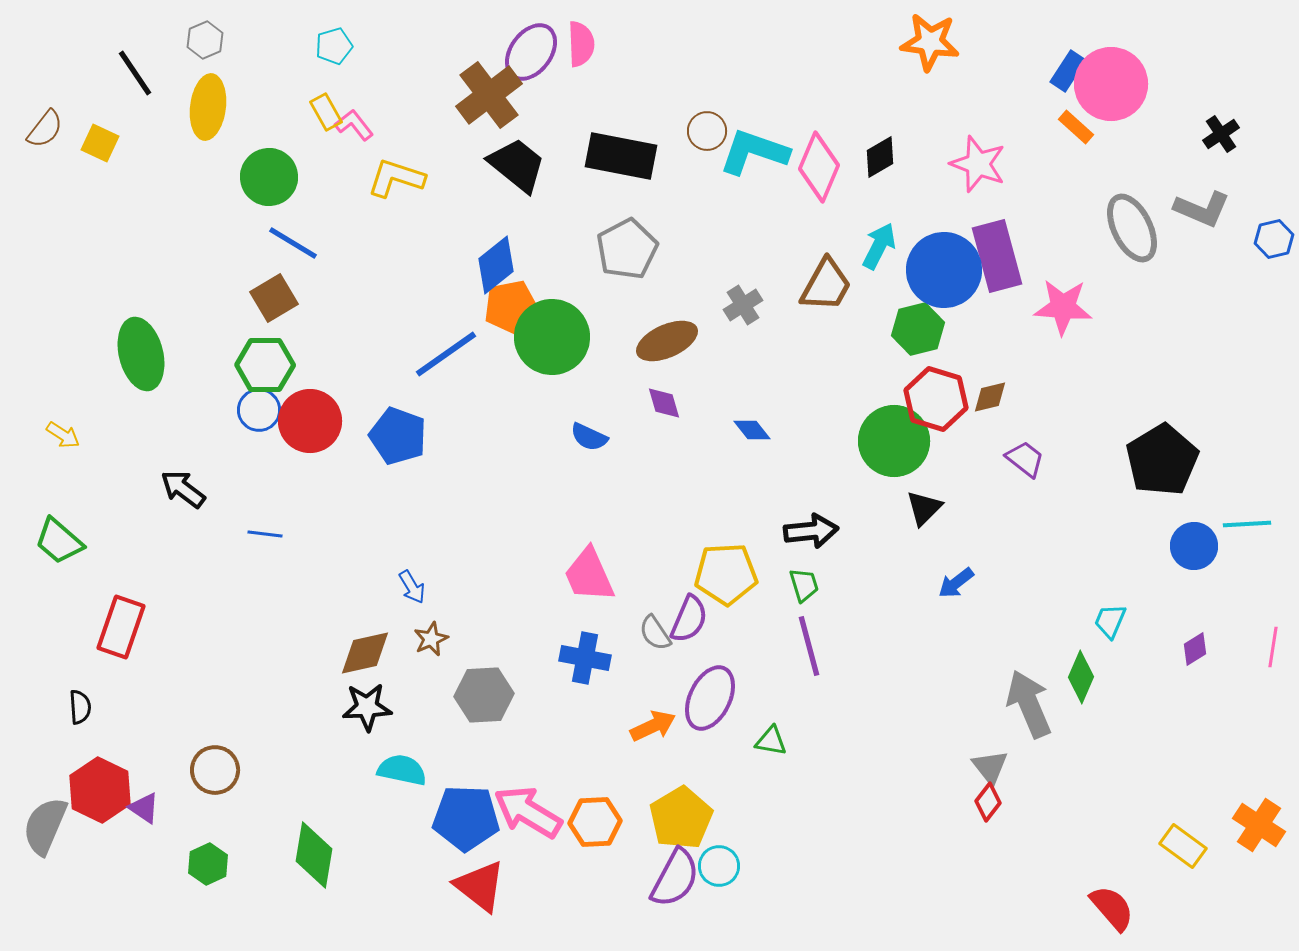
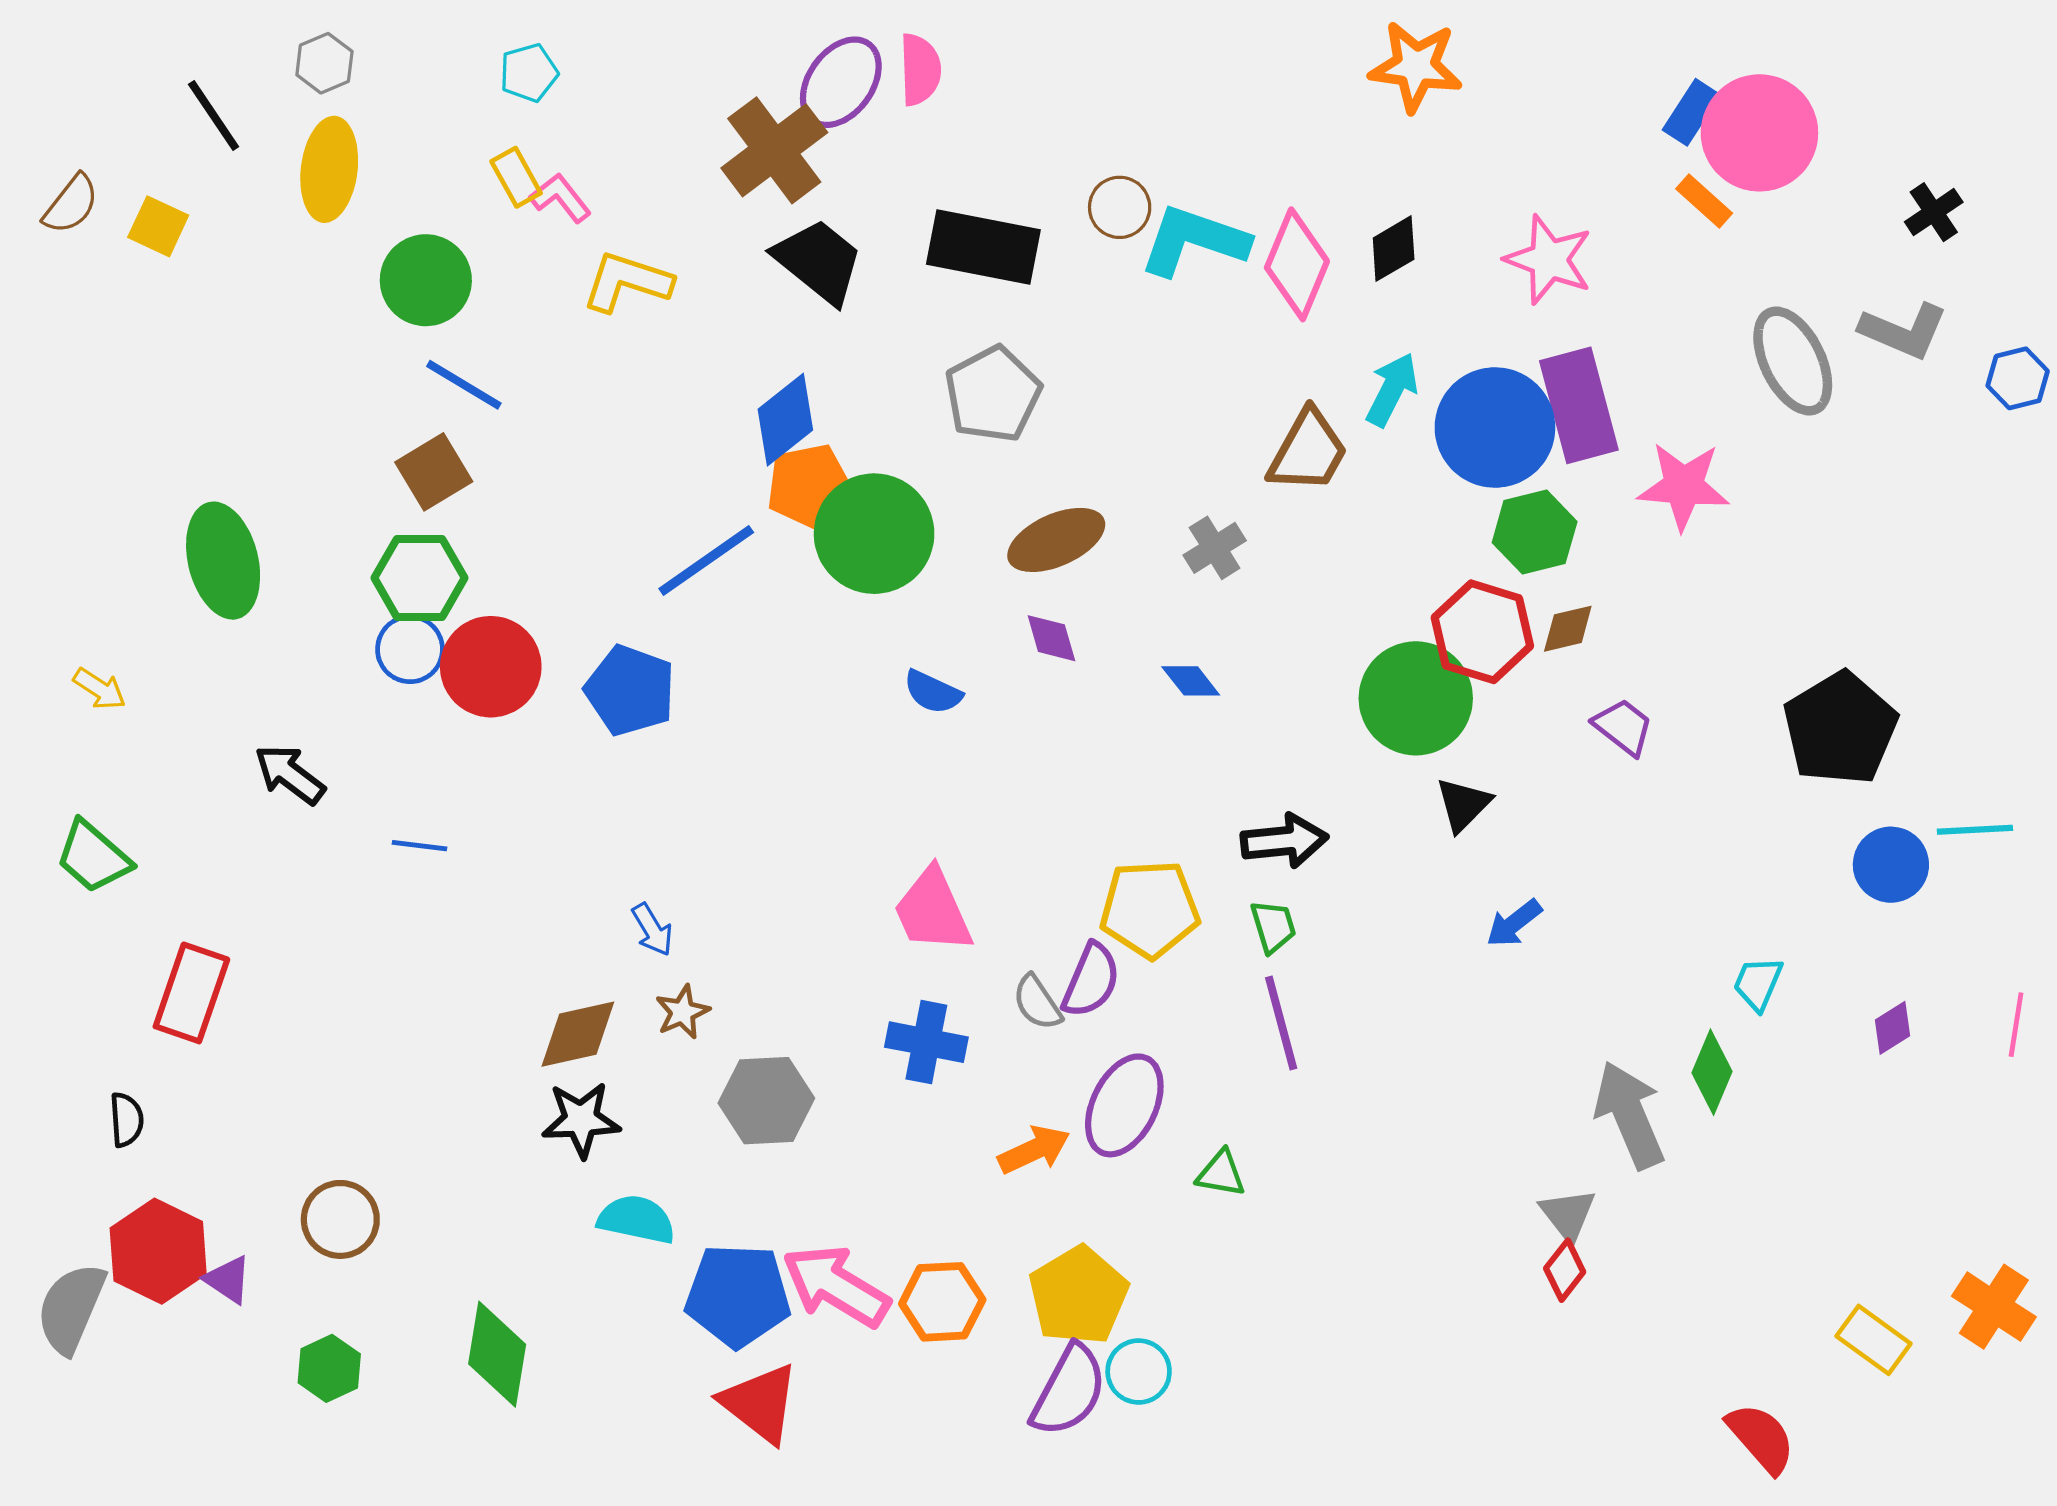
orange star: (930, 42) -> (1416, 66), moved
gray cross: (743, 305) -> (1215, 548), moved
green hexagon: (918, 329) -> (1535, 532), moved

